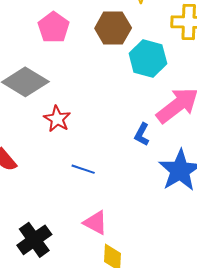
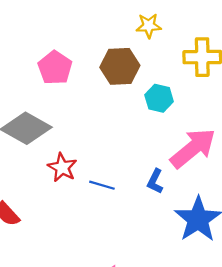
cyan hexagon: (148, 58) -> (159, 98), size x0.7
blue line: (83, 169) -> (102, 185), moved

